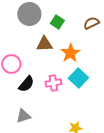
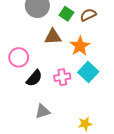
brown semicircle: (91, 23) -> (88, 15), moved
gray triangle: (23, 116) -> (43, 111), moved

